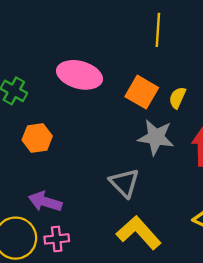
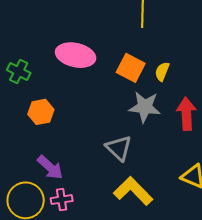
purple arrow: (45, 202) -> (50, 167), turned -152

